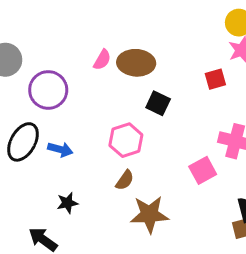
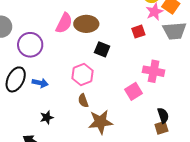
pink semicircle: (102, 60) -> (64, 23), size x1.5
brown semicircle: (125, 180) -> (83, 101), turned 128

